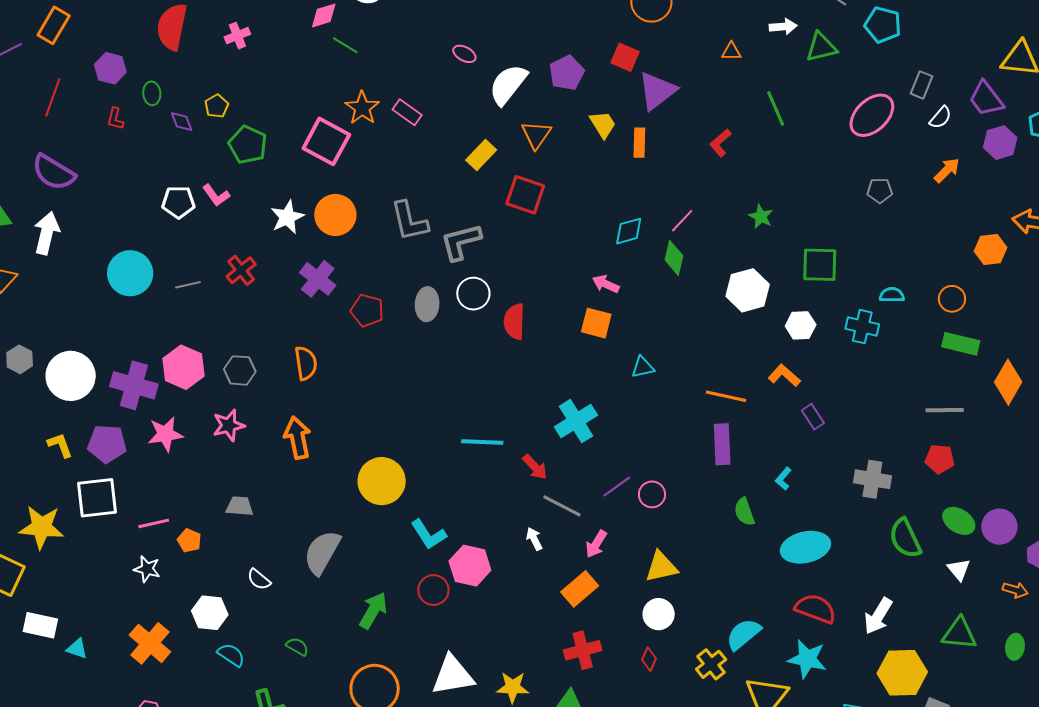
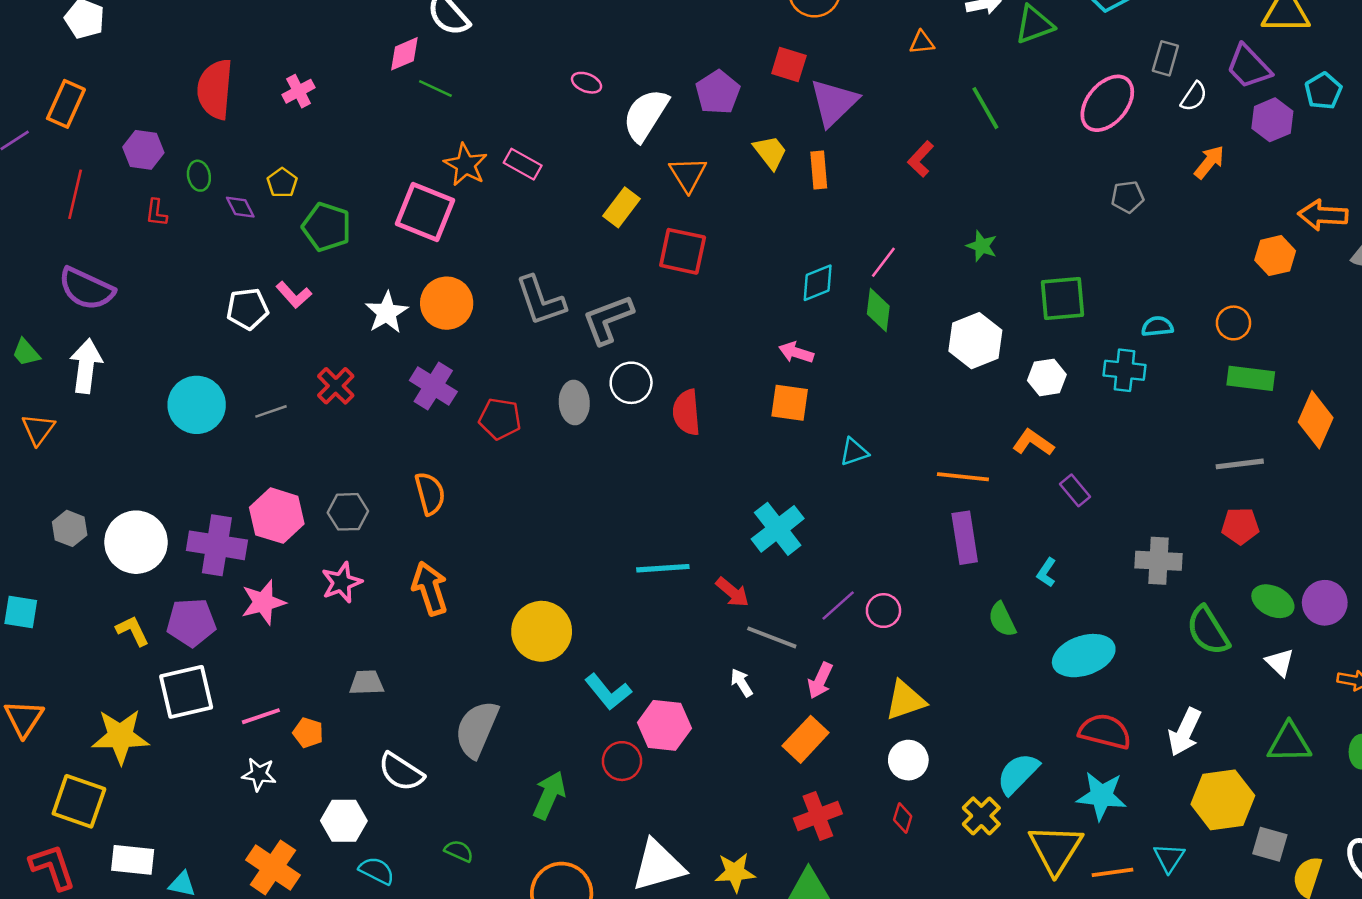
white semicircle: (259, 579) -> (401, 772), size x1.5

